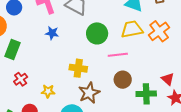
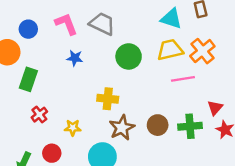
pink line: (118, 55) -> (183, 79), moved
red triangle: (168, 79) -> (215, 108), turned 32
brown circle: (123, 80) -> (158, 125), moved

